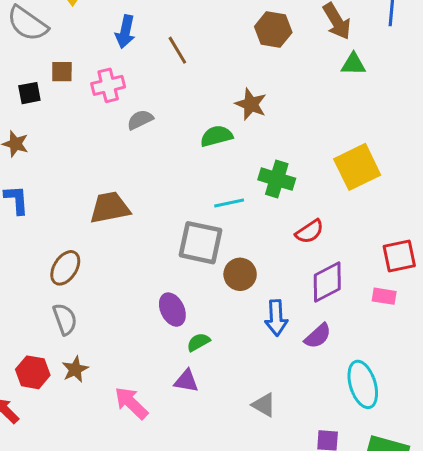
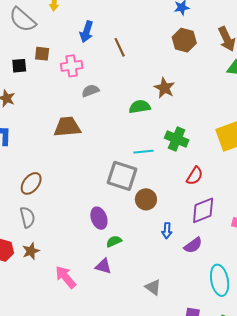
brown trapezoid: (110, 208) -> (67, 127), moved
red semicircle: (310, 232) -> (195, 176), turned -30
blue arrow: (276, 318) -> (167, 231), size x0.7

